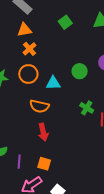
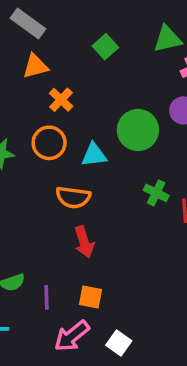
orange cross: (29, 49) -> (61, 100), moved
green circle: (80, 71) -> (138, 130), size x1.5

